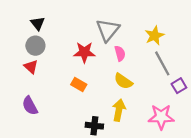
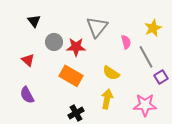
yellow star: (154, 36) -> (153, 28), moved
gray circle: (35, 46) -> (54, 42), moved
pink semicircle: (120, 53) -> (126, 42), moved
orange rectangle: (79, 85) -> (71, 76), size x1.6
black cross: (94, 126) -> (76, 113), moved, turned -35

